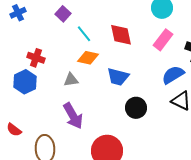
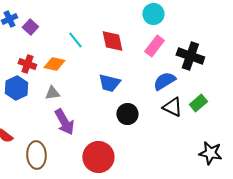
purple square: (63, 14) -> (30, 27), moved
orange diamond: (88, 58) -> (54, 64), moved
gray triangle: (71, 80) -> (52, 93), moved

